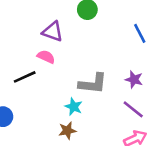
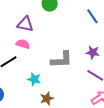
cyan star: (74, 107) -> (34, 79), moved

